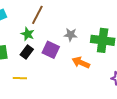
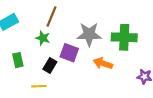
gray star: (71, 35) -> (89, 34), size x1.6
black rectangle: (27, 52) -> (50, 66), moved

